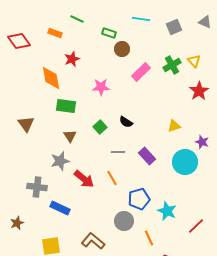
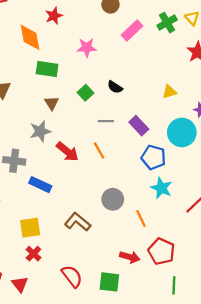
blue pentagon: (139, 199) -> (154, 157), moved, turned 30

